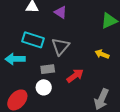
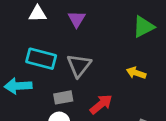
purple triangle: (61, 12) -> (77, 19), turned 32

